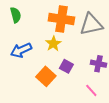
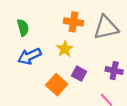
green semicircle: (16, 15) -> (23, 28), moved
orange cross: (61, 19) -> (73, 22), size x0.7

